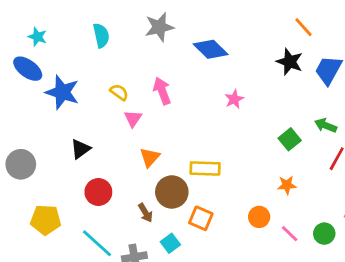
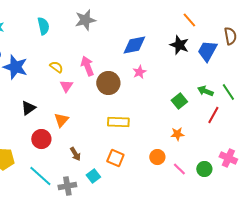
blue diamond: (211, 49) -> (134, 45), moved, turned -55
orange triangle: (150, 157) -> (61, 120), moved
brown circle: (172, 192) -> (108, 83), moved

